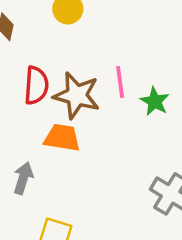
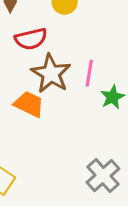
red semicircle: (36, 85) -> (31, 39), moved, turned 56

